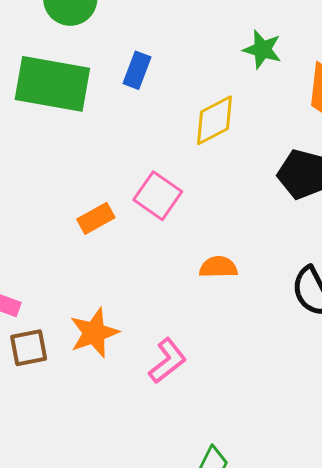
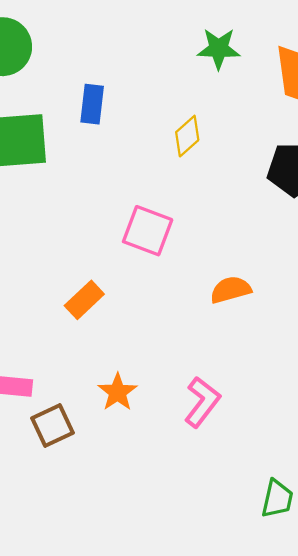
yellow diamond: (215, 120) -> (187, 136), size x0.7
orange rectangle: (96, 218) -> (84, 300), moved
orange star: (94, 333) -> (118, 392), size x0.7

